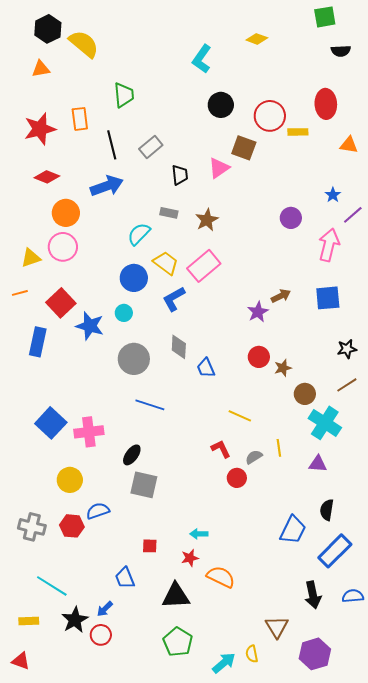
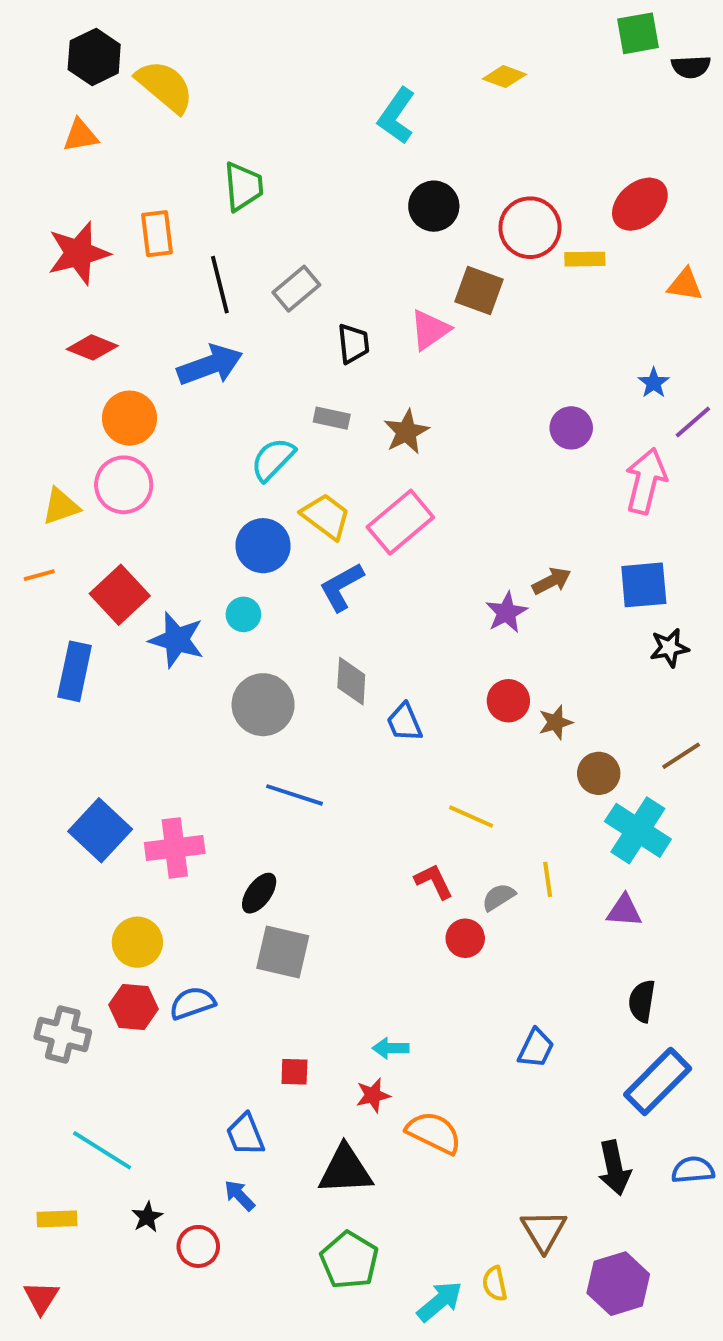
black semicircle: (341, 51) -> (691, 67), moved
red ellipse: (326, 104) -> (640, 204), turned 52
black star: (347, 349) -> (669, 648), moved
red hexagon: (72, 526) -> (133, 1007), moved
blue trapezoid: (293, 530) -> (536, 1048), moved, size x0.7
blue arrow: (105, 609) -> (239, 1195), moved, turned 90
black star: (75, 620) -> (147, 1217), size x0.6
red triangle: (21, 661) -> (41, 1297), turned 42

